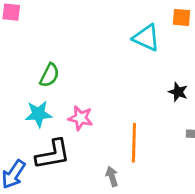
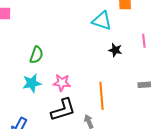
black star: (178, 92) -> (115, 50), moved
black L-shape: (53, 154) -> (63, 110), moved

